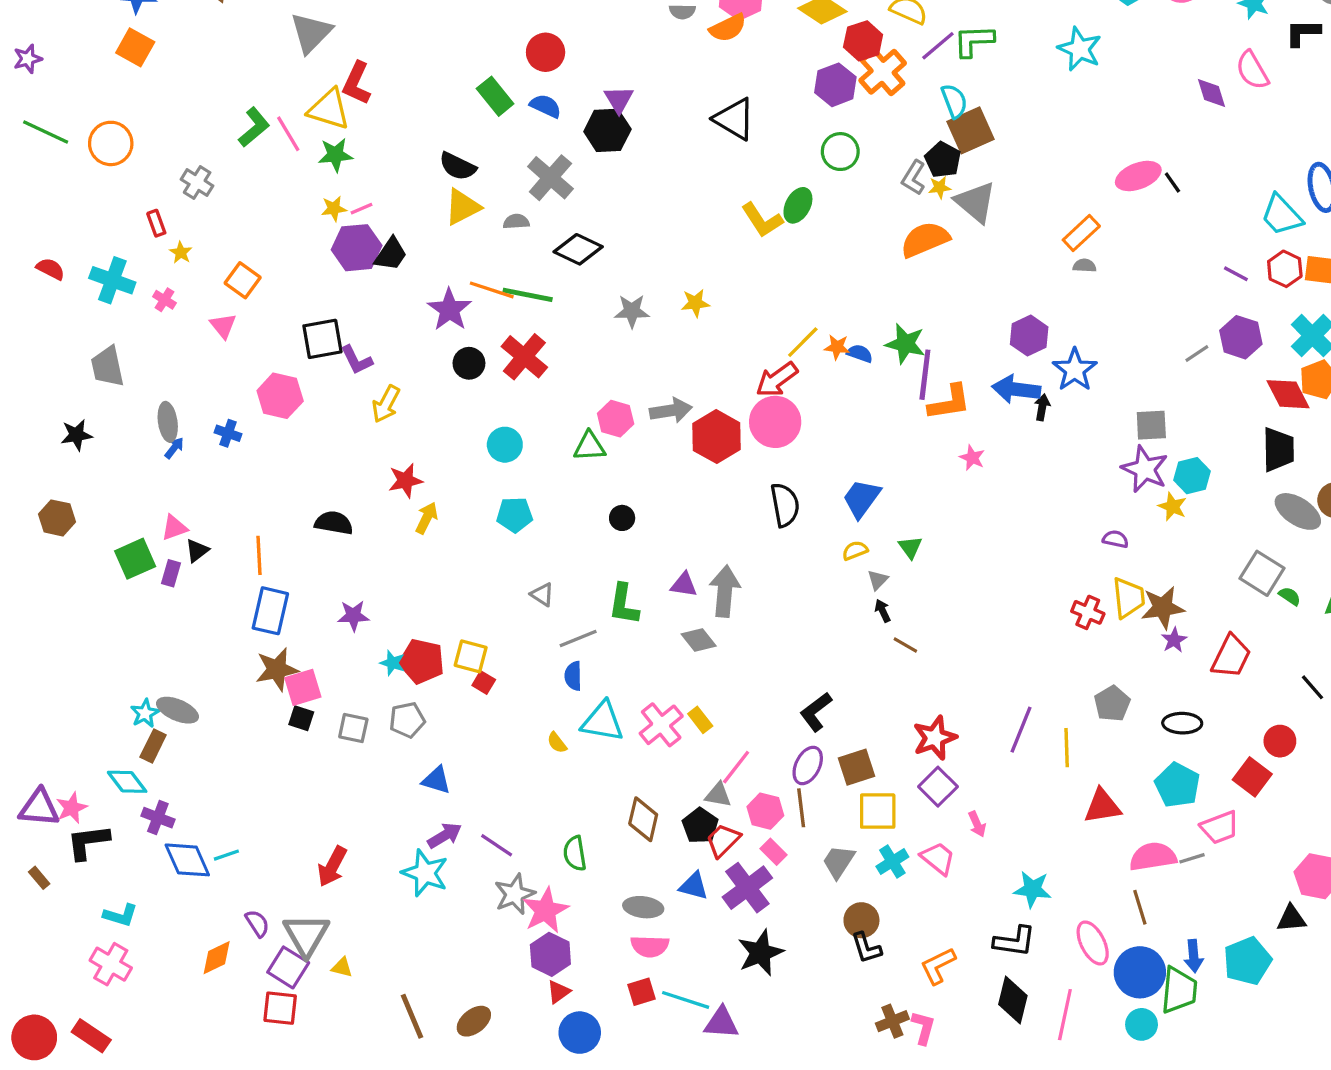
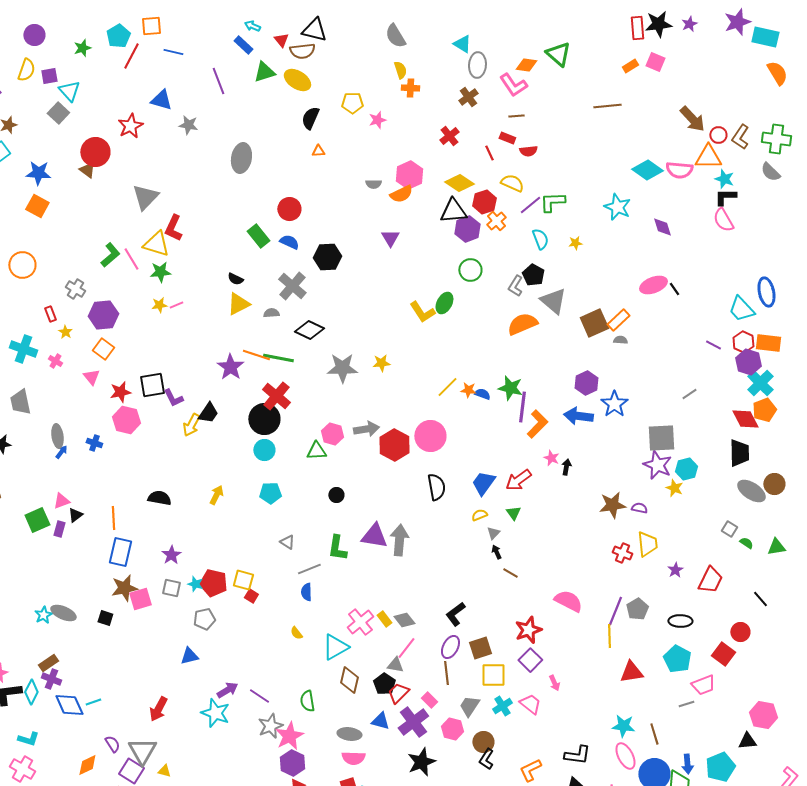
black L-shape: (1303, 33) -> (725, 197), moved
orange cross: (883, 72) -> (496, 221), size x0.7
purple diamond: (1212, 93) -> (662, 227), moved
purple triangle: (619, 99) -> (390, 238), moved
black triangle: (734, 119) -> (453, 211), moved, turned -36
brown square: (971, 130) -> (594, 323), moved
black semicircle: (458, 166) -> (235, 279), size x0.7
yellow star: (940, 187) -> (575, 243), moved
purple hexagon: (357, 248) -> (103, 315), moved
black trapezoid: (391, 254) -> (208, 413), moved
gray star: (632, 311) -> (342, 368), size x1.4
purple hexagon: (1241, 337) -> (748, 362), moved
black circle: (469, 363) -> (264, 419), moved, size x1.6
red arrow: (777, 380) -> (518, 480), moved
orange L-shape: (949, 402) -> (537, 424), turned -36
black arrow: (1042, 407) -> (566, 467), moved
gray square: (1151, 425) -> (661, 438), size x1.4
red star: (405, 481) -> (120, 392), moved
gray square: (1262, 573) -> (729, 529), size x0.6
purple triangle: (684, 585) -> (374, 536), size x1.6
brown star: (1163, 608) -> (612, 505), moved
purple star: (353, 616) -> (171, 555), turned -30
gray diamond: (699, 640) -> (404, 620), moved
black square: (301, 718) -> (105, 618), moved
cyan triangle: (603, 722) -> (335, 647), moved, turned -40
gray square: (353, 728) -> (171, 588), moved
purple line: (1021, 730) -> (615, 611), moved
brown rectangle: (153, 746) -> (48, 663), moved, turned 30
blue triangle: (436, 780) -> (189, 656), moved, turned -30
cyan diamond: (127, 782) -> (31, 692), moved, turned 65
pink hexagon: (765, 811) -> (452, 729), moved
pink semicircle: (1153, 857) -> (568, 601), moved, turned 36
cyan star: (1032, 889) -> (623, 726), moved
black L-shape: (866, 948) -> (486, 759), turned 50

